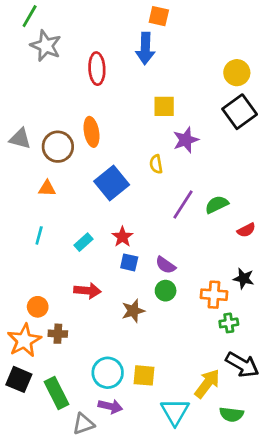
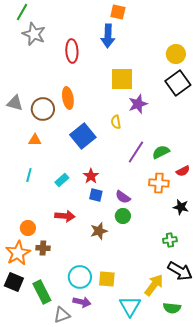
yellow square: (164, 106) -> (122, 79), size x1.4
orange cross: (214, 295) -> (159, 183), moved

